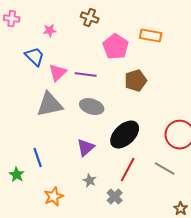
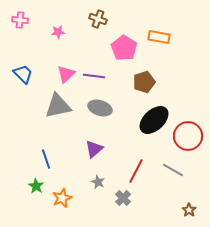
blue trapezoid: (35, 57) -> (23, 74), moved
black ellipse: (125, 135) -> (154, 120), moved
green star: (17, 175) -> (36, 186), moved

